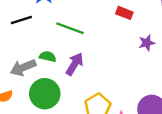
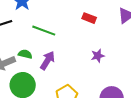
purple star: (147, 43) -> (98, 56), moved

